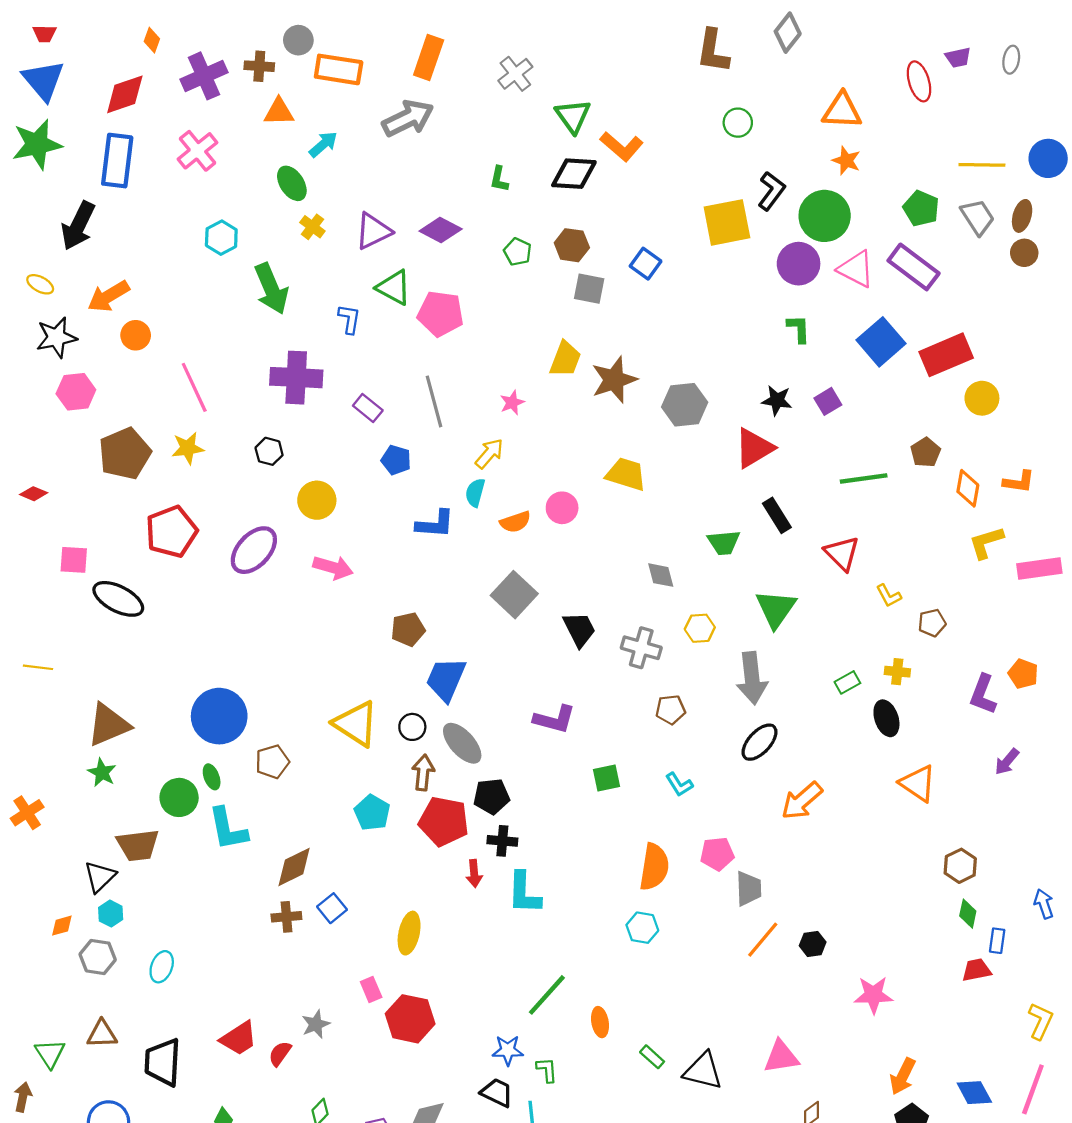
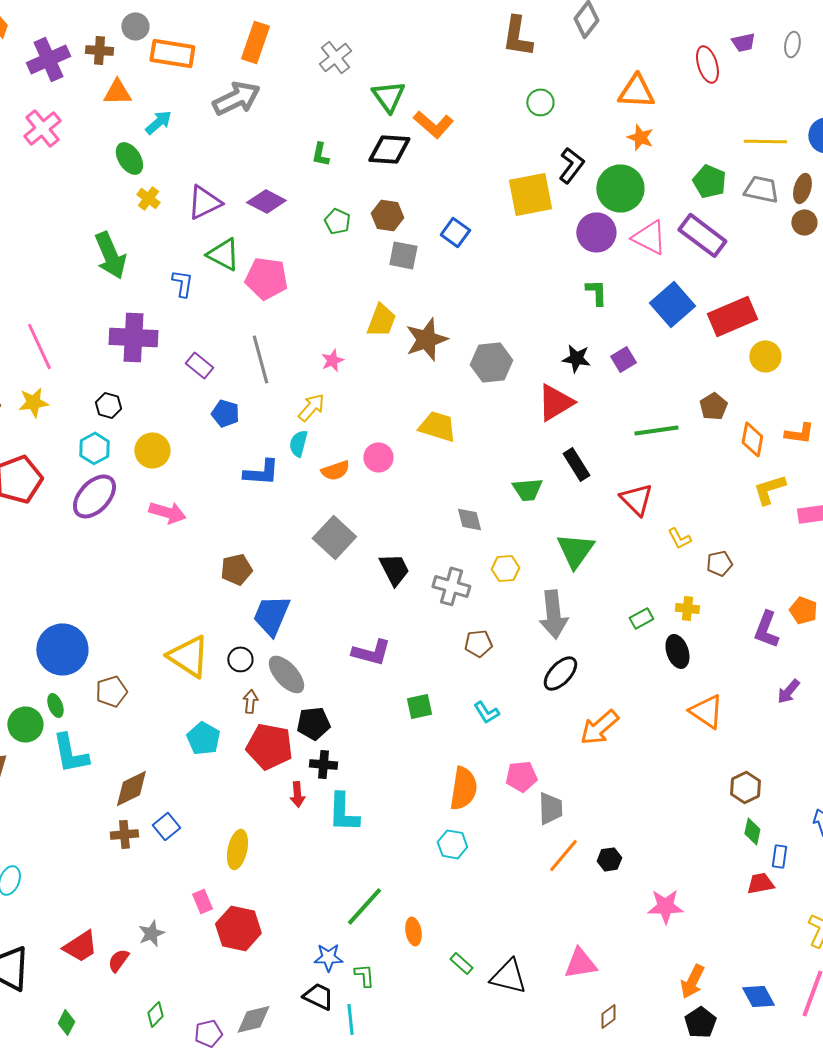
gray trapezoid: (978, 217) -> (761, 189), turned -45
cyan hexagon: (221, 238) -> (94, 448), moved
brown arrow: (423, 773) -> (250, 701), size x0.7

